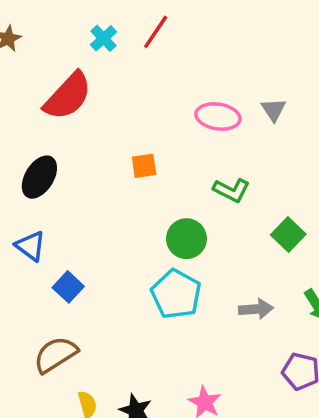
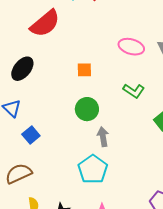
green circle: (186, 239) -> (87, 109), moved
cyan pentagon: (176, 294) -> (93, 169), moved
gray arrow: (256, 309) -> (103, 137), moved, turned -102

